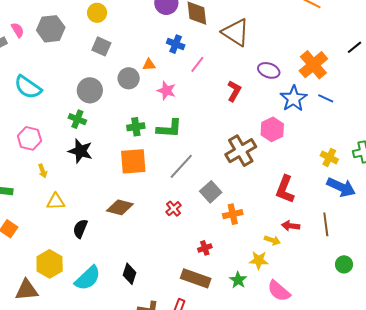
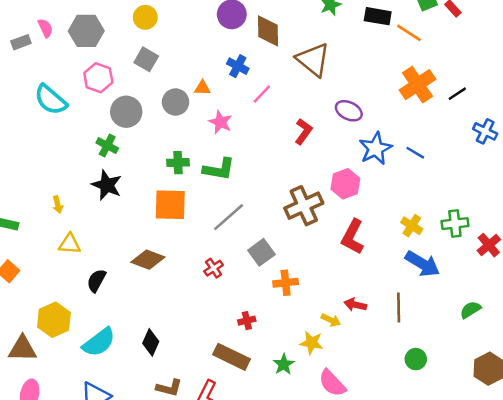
orange cross: (313, 65) -> (417, 85), moved
pink hexagon: (29, 138) -> (98, 78), moved
red L-shape: (285, 189) -> (353, 237), moved

